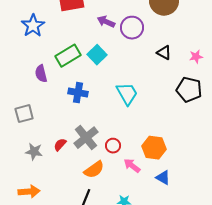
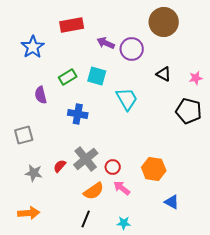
cyan square: (97, 55) -> (97, 76), turned -30
green rectangle: (68, 56) -> (68, 77), size x0.7
cyan trapezoid: (127, 94) -> (127, 99), moved
pink arrow: (132, 166) -> (122, 188), moved
blue triangle: (163, 178) -> (172, 202), moved

